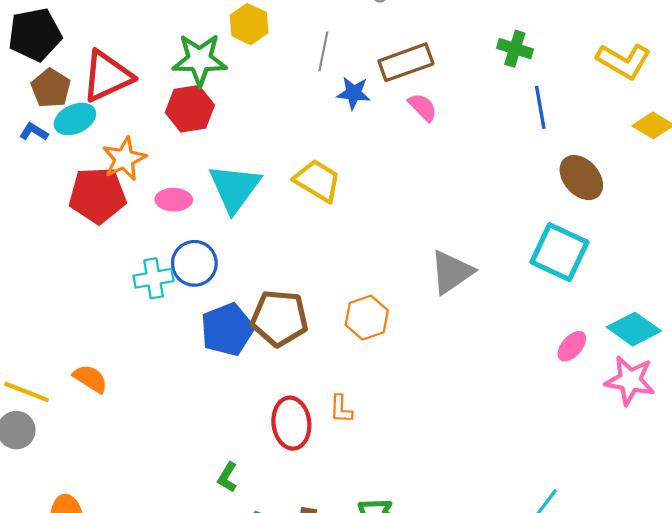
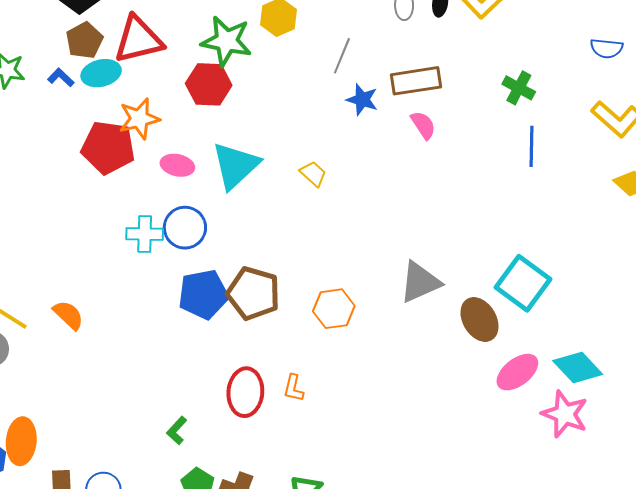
brown ellipse: (581, 178) -> (479, 320), moved
yellow trapezoid: (317, 181) -> (313, 174), size x0.6
pink ellipse: (572, 346) -> (517, 372), size x1.4

